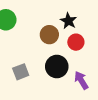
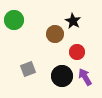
red circle: (76, 42) -> (77, 52), moved
black circle: (57, 67) -> (62, 76), moved

